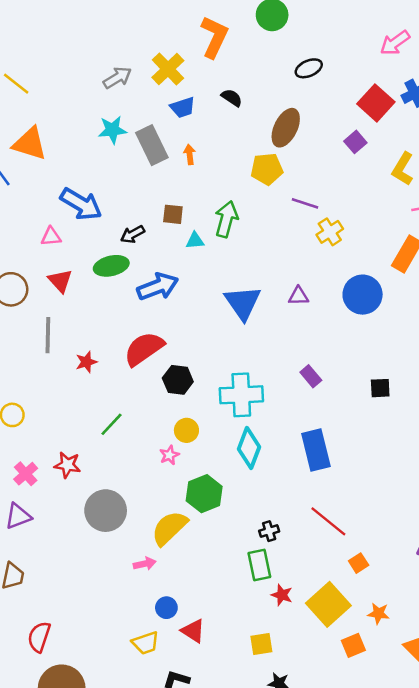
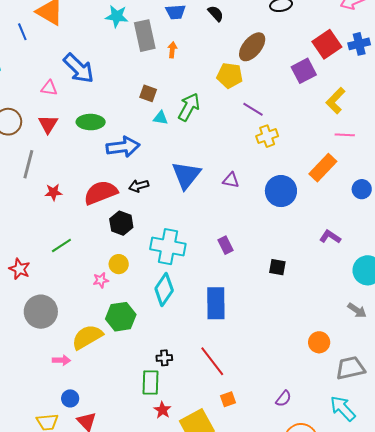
purple square: (355, 142) -> (304, 71), size x1.4
black arrow: (133, 234) -> (139, 186), moved

